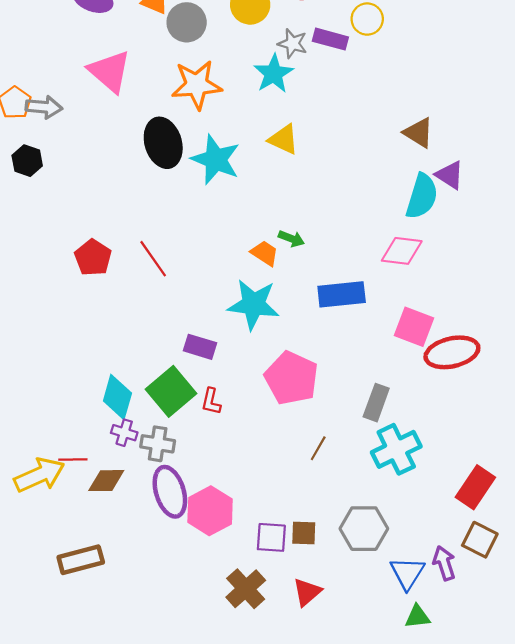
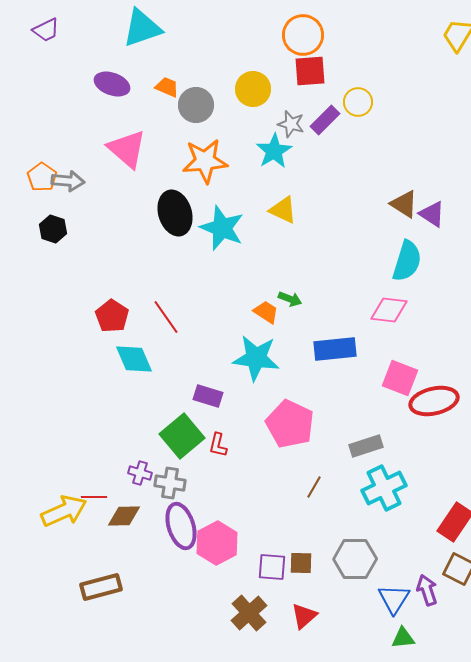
purple rectangle: (330, 39) -> (325, 120), turned -60
purple triangle: (450, 175) -> (432, 214), moved
cyan diamond: (117, 397) -> (134, 359), moved, turned -39
gray rectangle: (376, 403) -> (366, 446), turned 52

